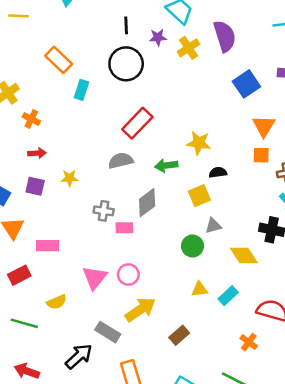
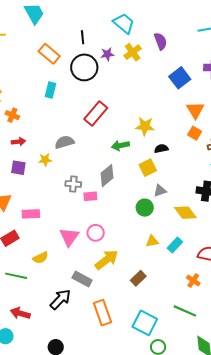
purple semicircle: (225, 36) -> (160, 41), size x0.7
purple star: (158, 37) -> (107, 54), moved
orange rectangle: (59, 60) -> (49, 54), moved
orange square: (261, 155) -> (195, 133), turned 32
gray semicircle: (121, 161) -> (64, 142), moved

